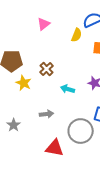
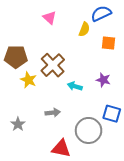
pink triangle: (44, 24) -> (50, 18), turned -40
brown cross: (47, 69) -> (53, 65), size x1.6

